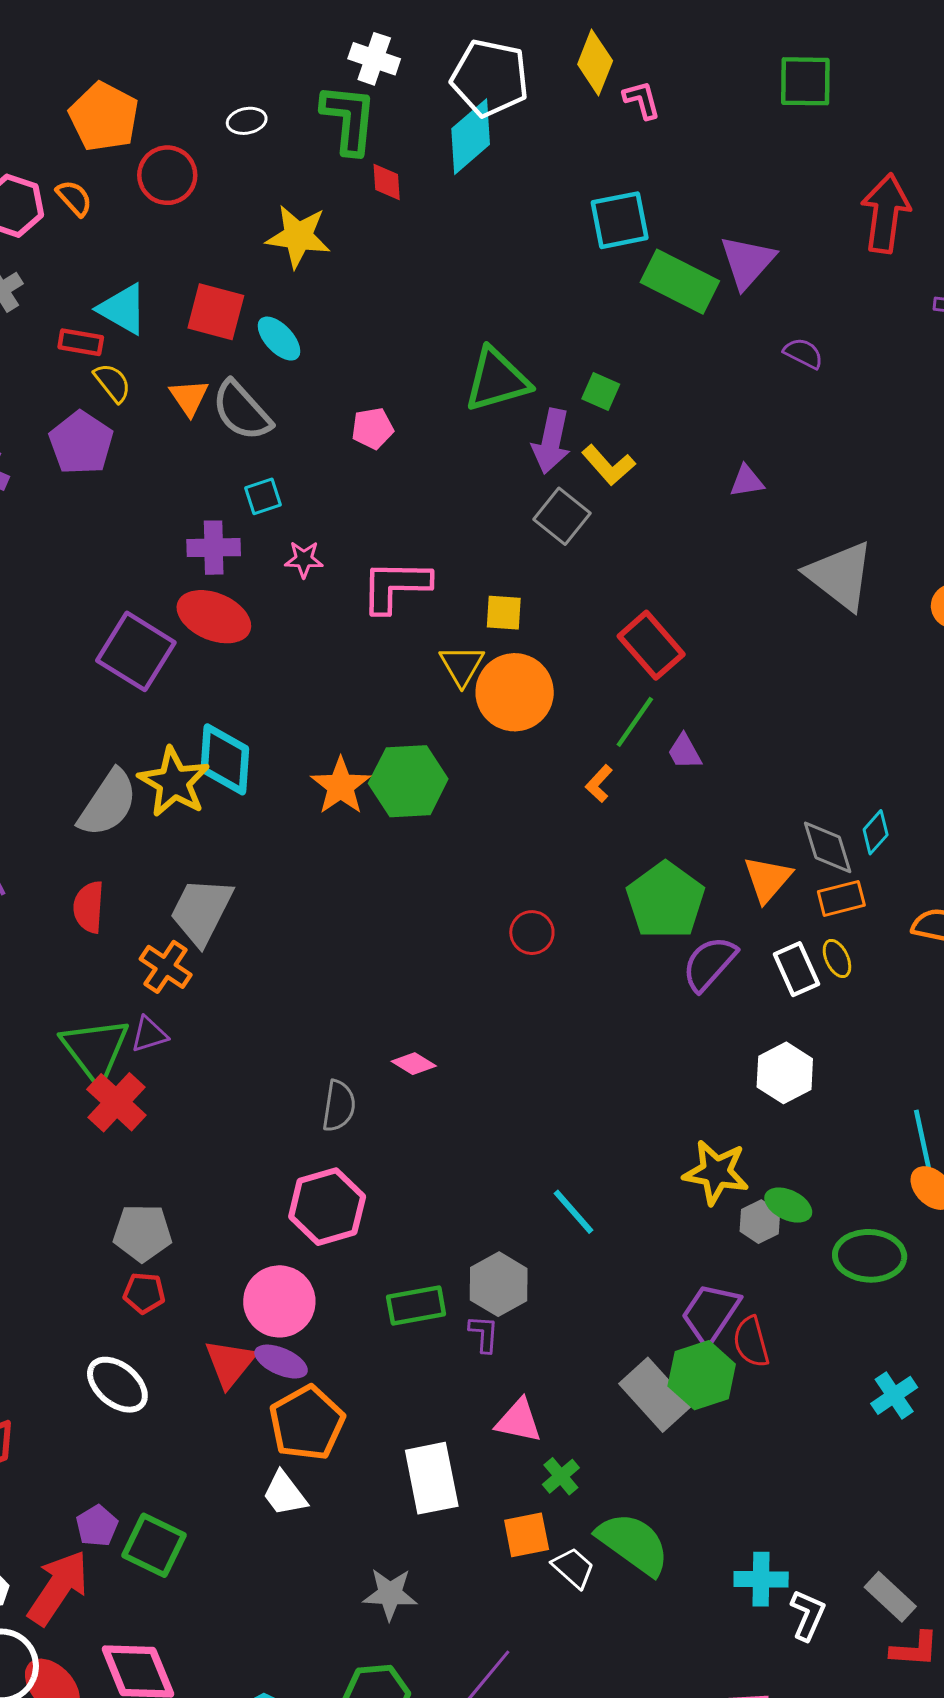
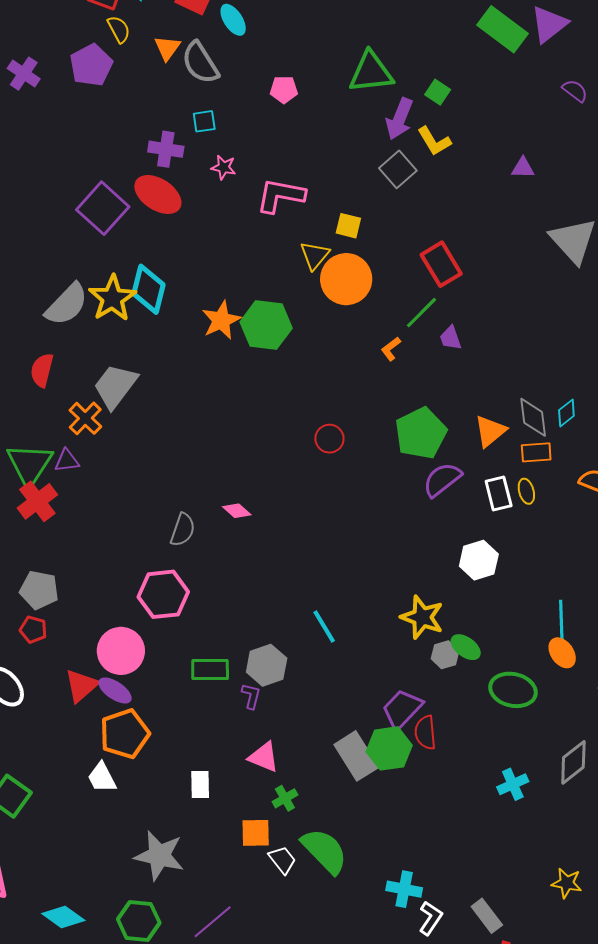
white rectangle: (432, 1478) -> (200, 785), size x0.6
gray star: (390, 1594) -> (159, 856), size x1.4

